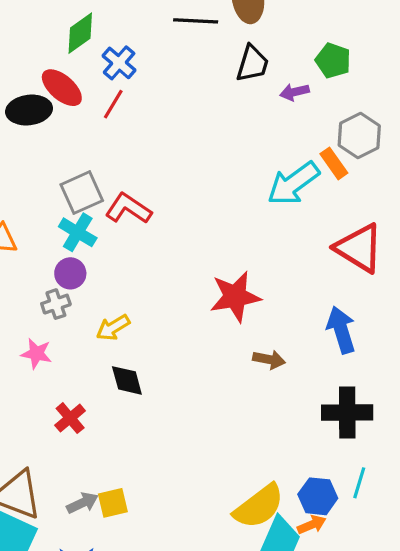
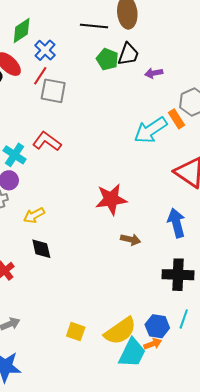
green pentagon: (333, 61) -> (107, 59), moved
gray square: (82, 193) -> (53, 91), moved, turned 32
yellow square: (113, 503) -> (76, 332), moved, turned 30

